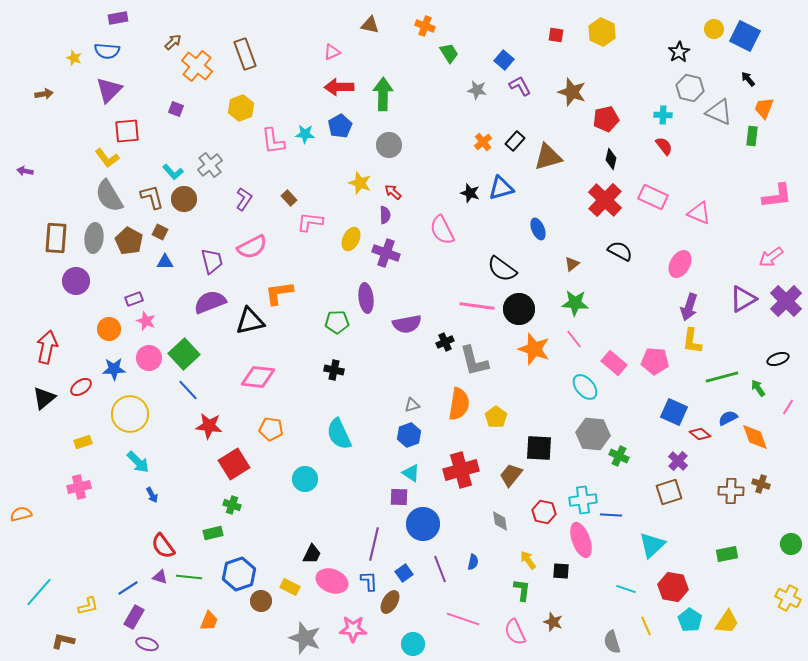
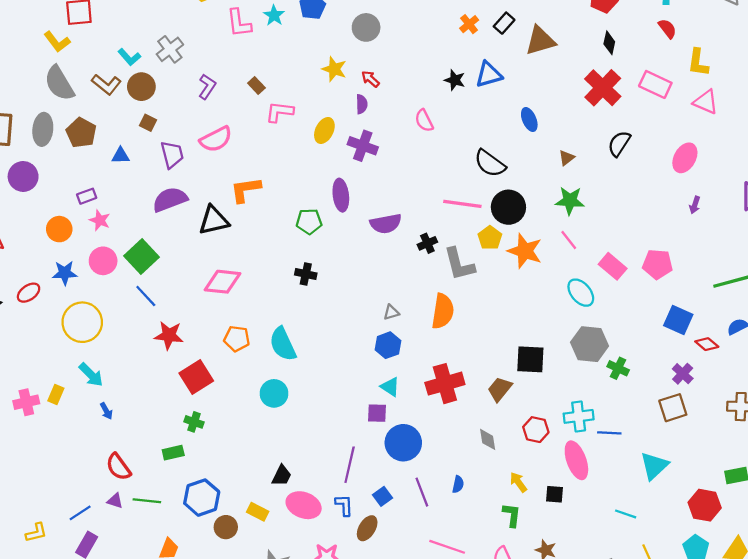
cyan star: (305, 134) -> (274, 15), turned 30
brown L-shape: (152, 197) -> (106, 84), turned 144
pink semicircle: (442, 230) -> (424, 121), size x0.7
brown square: (160, 232) -> (148, 123), moved
black semicircle: (620, 251) -> (619, 144), turned -85
purple arrow: (689, 307) -> (695, 205), size x0.6
yellow L-shape: (692, 341) -> (698, 63), moved
yellow pentagon: (496, 417) -> (490, 238), moved
cyan semicircle: (339, 434) -> (283, 344), moved
yellow rectangle: (83, 442) -> (56, 395), moved, turned -48
red hexagon: (673, 587) -> (705, 505), moved

